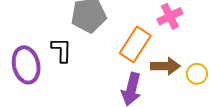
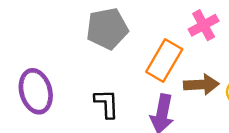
black L-shape: (62, 50) -> (107, 104), moved

